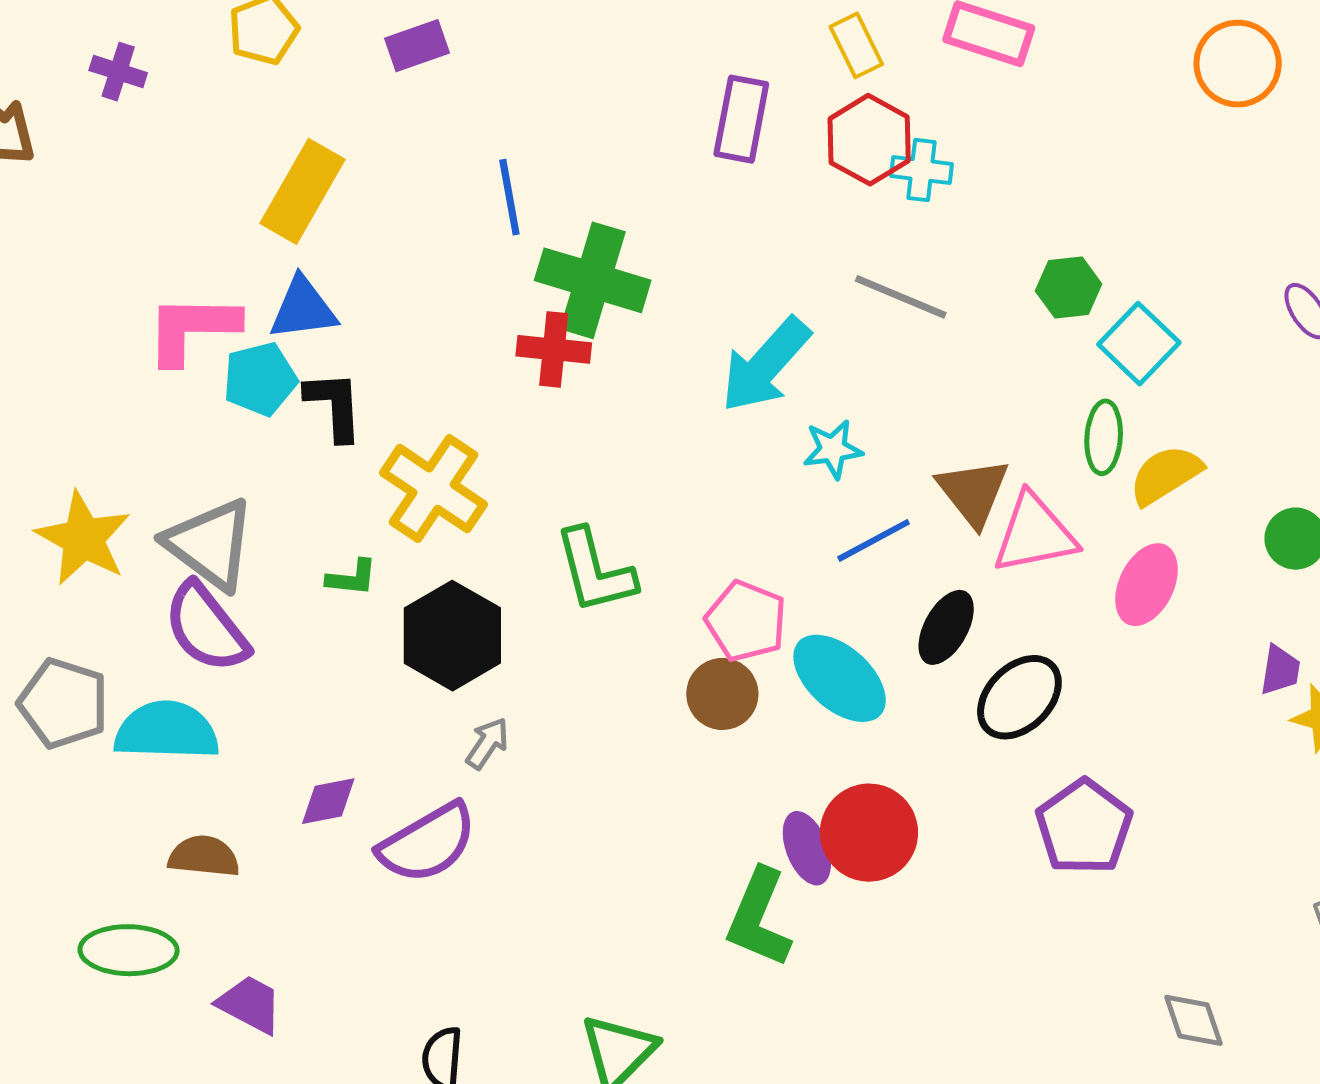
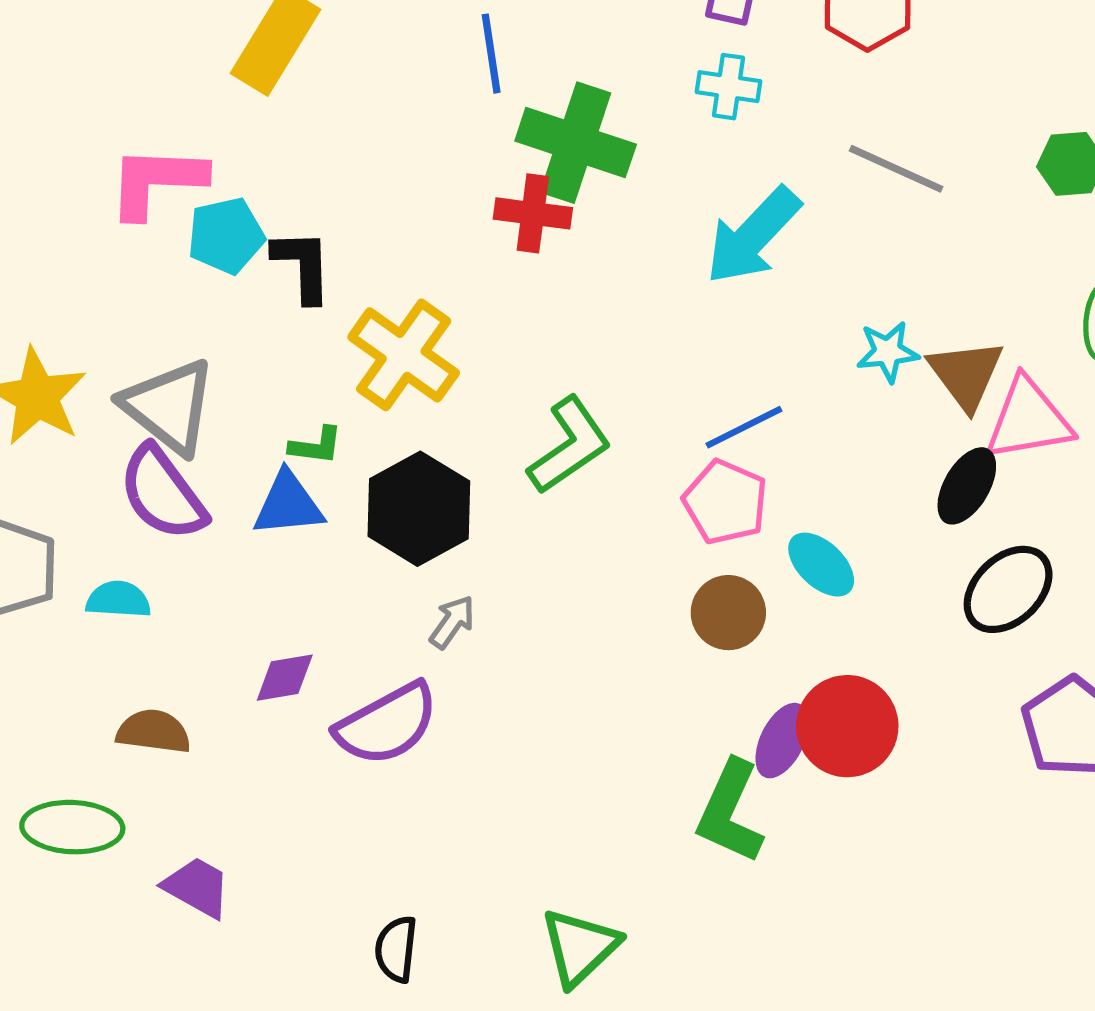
cyan cross: (922, 170) -> (728, 87), moved
blue triangle: (303, 309) -> (288, 504), moved
cyan star: (833, 449) -> (888, 352), moved
blue line: (874, 540) -> (744, 427), moved
green L-shape: (595, 571) -> (569, 445), turned -112
black ellipse: (946, 627) -> (967, 486), moved
cyan ellipse: (840, 678) -> (821, 565), size x0.7
brown circle: (722, 694) -> (728, 613), moved
cyan semicircle: (167, 731) -> (118, 600), size x0.6
purple ellipse: (807, 848) -> (782, 741), turned 46

